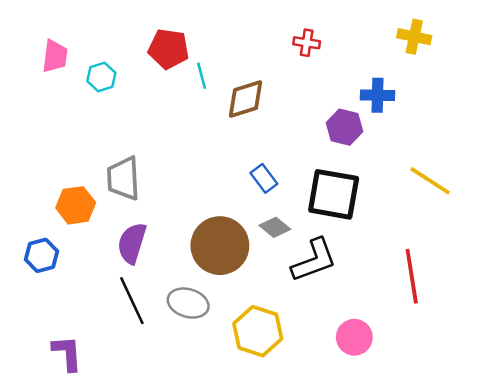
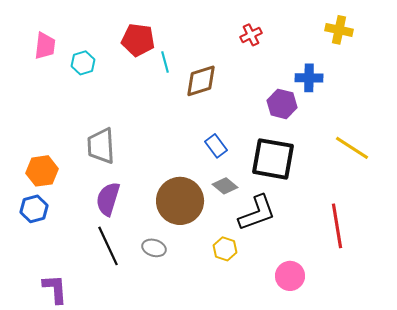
red cross: (307, 43) -> (251, 35), turned -35
orange hexagon: (76, 205) -> (42, 171), moved
gray ellipse: (188, 303) -> (154, 248), size x0.7
yellow hexagon: (258, 331) -> (225, 249), moved, size x0.6

